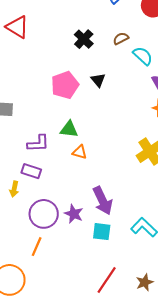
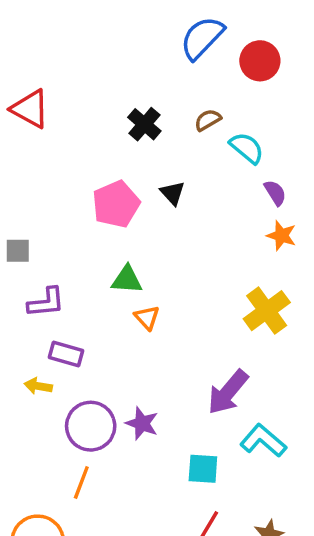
purple L-shape: (38, 143) -> (46, 302), moved
orange triangle: (80, 152) -> (147, 317), turned 35
yellow arrow: (14, 189) -> (38, 386), turned 91
purple arrow: (103, 201) -> (228, 392), moved, turned 68
cyan square: (102, 232) -> (203, 469), moved

